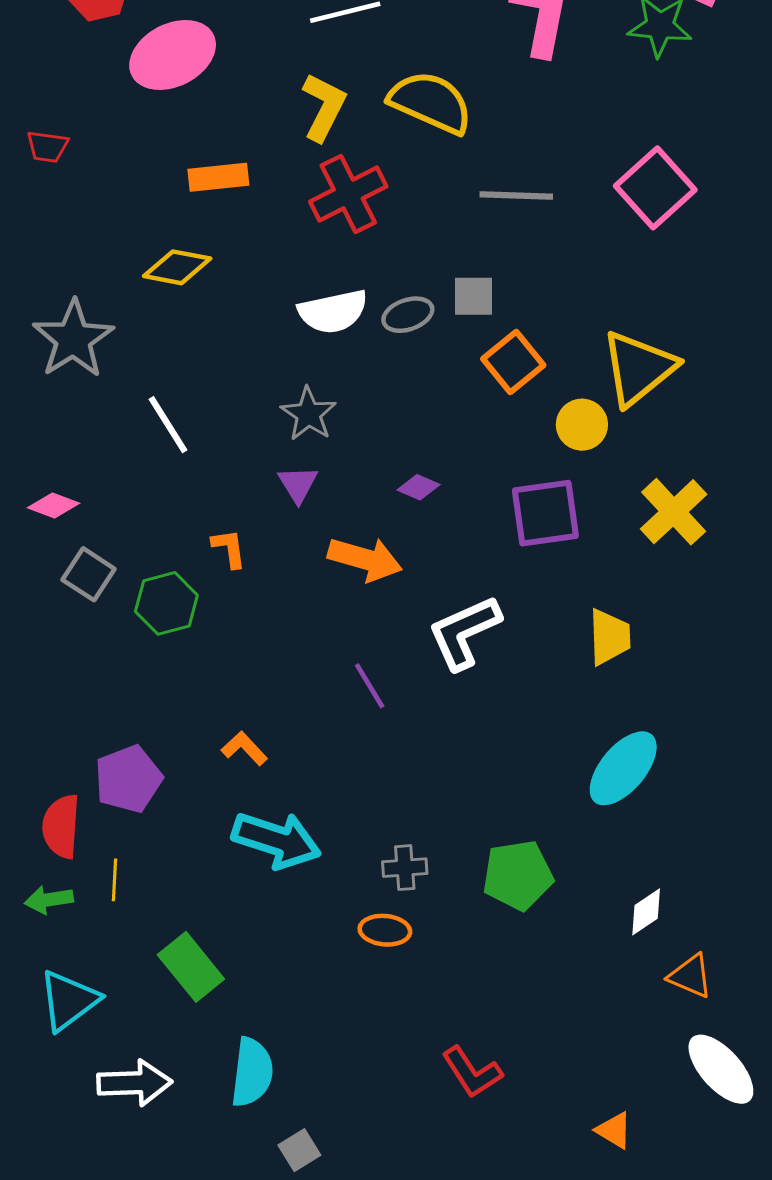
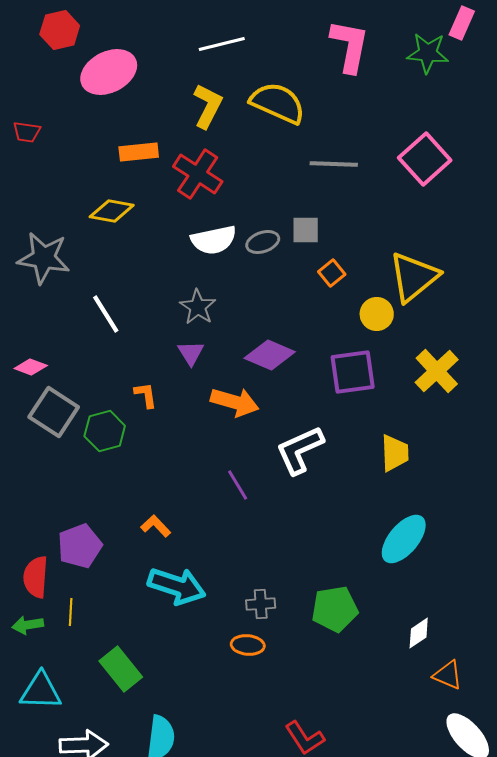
red cross: (348, 194) -> (198, 174), moved, turned -30
gray star: (73, 339) -> (44, 258), turned -30
orange square: (513, 362) -> (332, 273), size x0.7
purple diamond: (419, 487) -> (270, 355), size x1.8
gray square: (89, 574) -> (54, 412), size x1.4
cyan triangle: (69, 1000) -> (41, 691), turned 39

